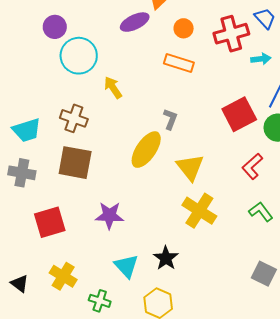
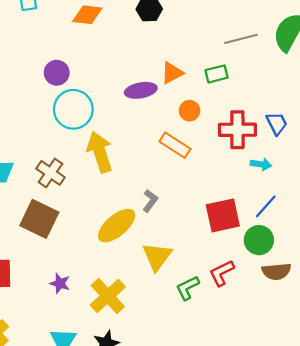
yellow arrow: (113, 87) -> (100, 152), size x1.6
yellow cross: (199, 211) -> (108, 296), moved
green L-shape: (261, 212) -> (188, 288), moved, turned -95
purple star: (109, 215) -> (60, 283), size x0.7

